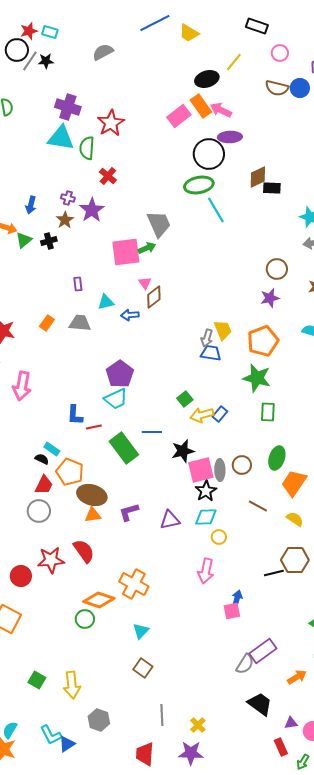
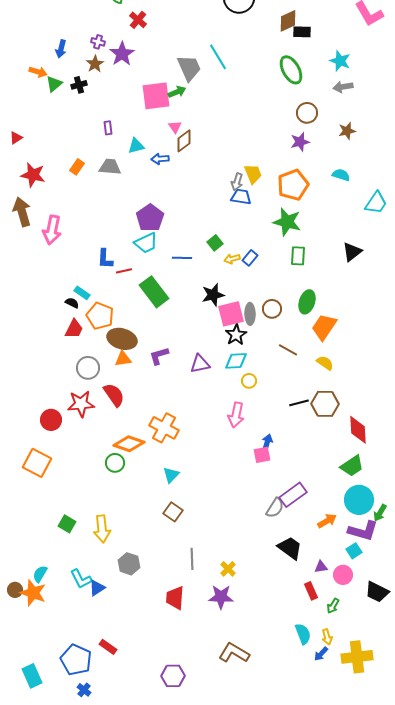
green ellipse: (199, 185) -> (291, 70), moved, turned 72
cyan line: (216, 210) -> (218, 57), moved
yellow arrow: (202, 415) -> (232, 259), size x0.7
blue line: (152, 432) -> (182, 258), moved
gray circle: (39, 511) -> (88, 368), moved
black line: (274, 573) -> (299, 403), moved

